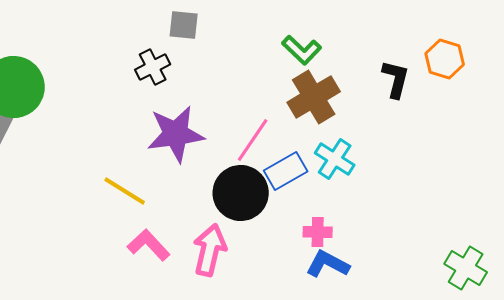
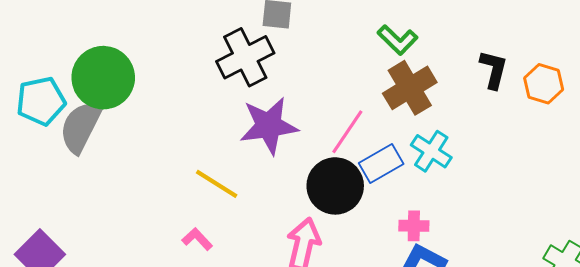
orange hexagon: (445, 59) -> (544, 84), moved
black cross: (153, 67) -> (245, 57), size x1.6
pink L-shape: (149, 245) -> (197, 239), moved, size x0.7

